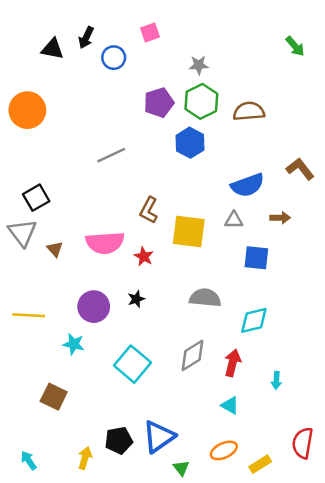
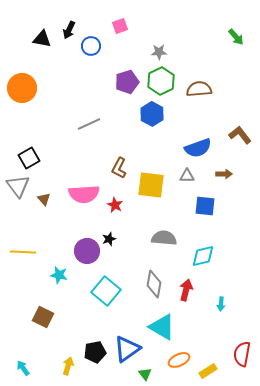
purple circle: (94, 307) -> (87, 251), moved
gray diamond: (193, 355) -> (154, 284), turned -48
cyan triangle: (230, 405) -> (162, 327), moved, size x1.8

